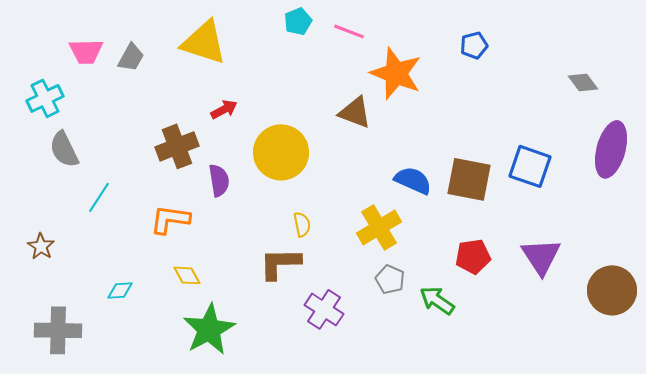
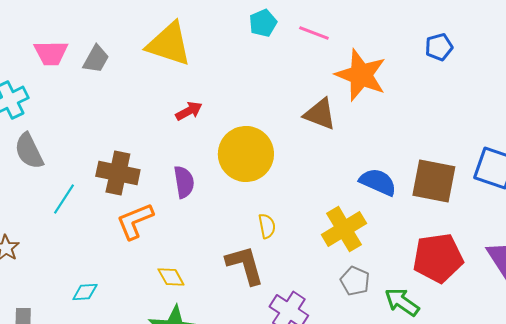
brown cross: (177, 146) -> (118, 173), moved, turned 33
orange L-shape: (170, 219) -> (135, 221), turned -30
red pentagon: (473, 256) -> (438, 258), size x1.4
brown L-shape: (280, 263) -> (245, 265), turned 75
yellow diamond: (187, 275) -> (171, 277), moved

